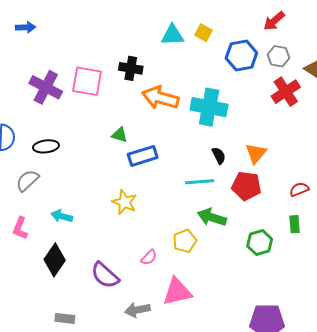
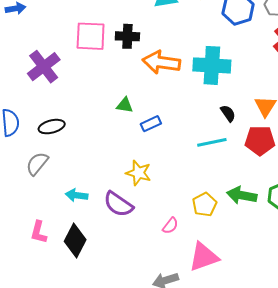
pink square: (87, 81) -> (91, 36), moved
purple cross: (46, 87) -> (44, 67), turned 32
blue rectangle: (143, 156) -> (151, 124), size x0.7
green arrow: (212, 217) -> (242, 195), moved
pink L-shape: (20, 228) -> (39, 232), moved
purple semicircle: (105, 275) -> (118, 204), moved

